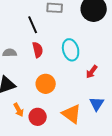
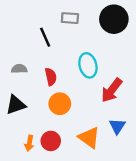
red semicircle: (38, 50) -> (51, 77), moved
red arrow: (92, 72) -> (112, 90), size x1.6
orange arrow: (19, 110) -> (29, 143), moved, turned 40

